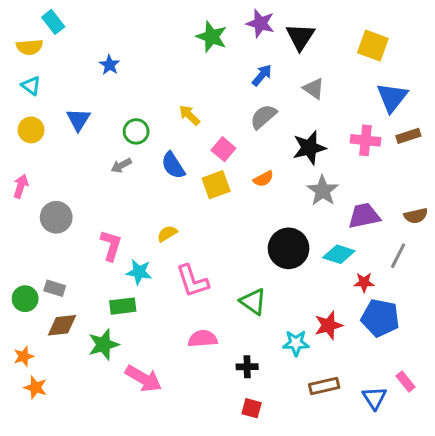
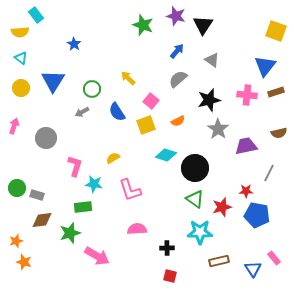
yellow square: (373, 46) -> (276, 31), moved
blue triangle: (78, 120) -> (53, 81), size x1.4
brown semicircle: (416, 216) -> (279, 133), moved
gray circle: (56, 217) -> (46, 138), moved
cyan diamond: (339, 254) -> (166, 155), moved
green circle: (25, 299) -> (17, 188), moved
green triangle: (253, 302) -> (195, 199), moved
red star: (328, 325) -> (222, 207), moved
cyan star: (296, 343) -> (200, 232), size x1.4

